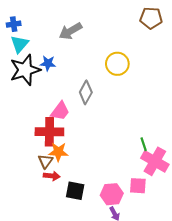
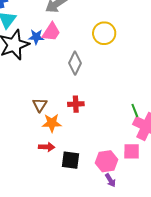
pink trapezoid: (60, 111) -> (51, 32), moved
red cross: (49, 132) -> (76, 104), moved, size x0.6
brown triangle: (45, 161) -> (40, 105), moved

